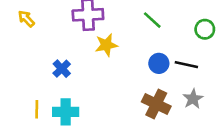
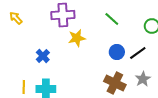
black line: (186, 65) -> (138, 53), turned -48

